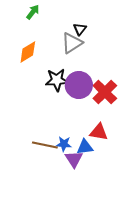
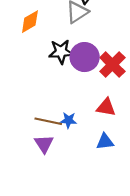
blue triangle: (85, 147) -> (105, 142), moved
purple triangle: (74, 159) -> (44, 144), moved

